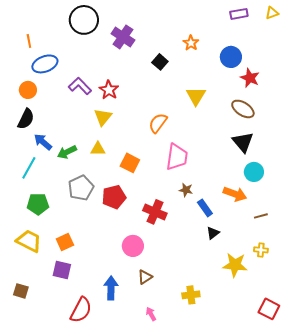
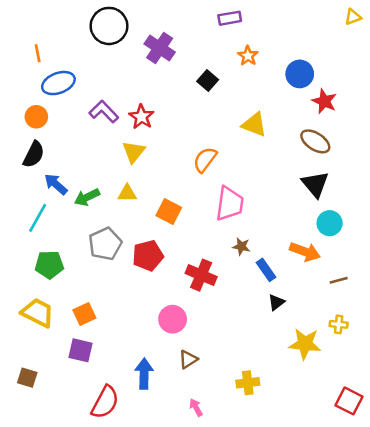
purple rectangle: (239, 14) -> (230, 18), moved
yellow triangle: (196, 96) -> (254, 125), turned -40

